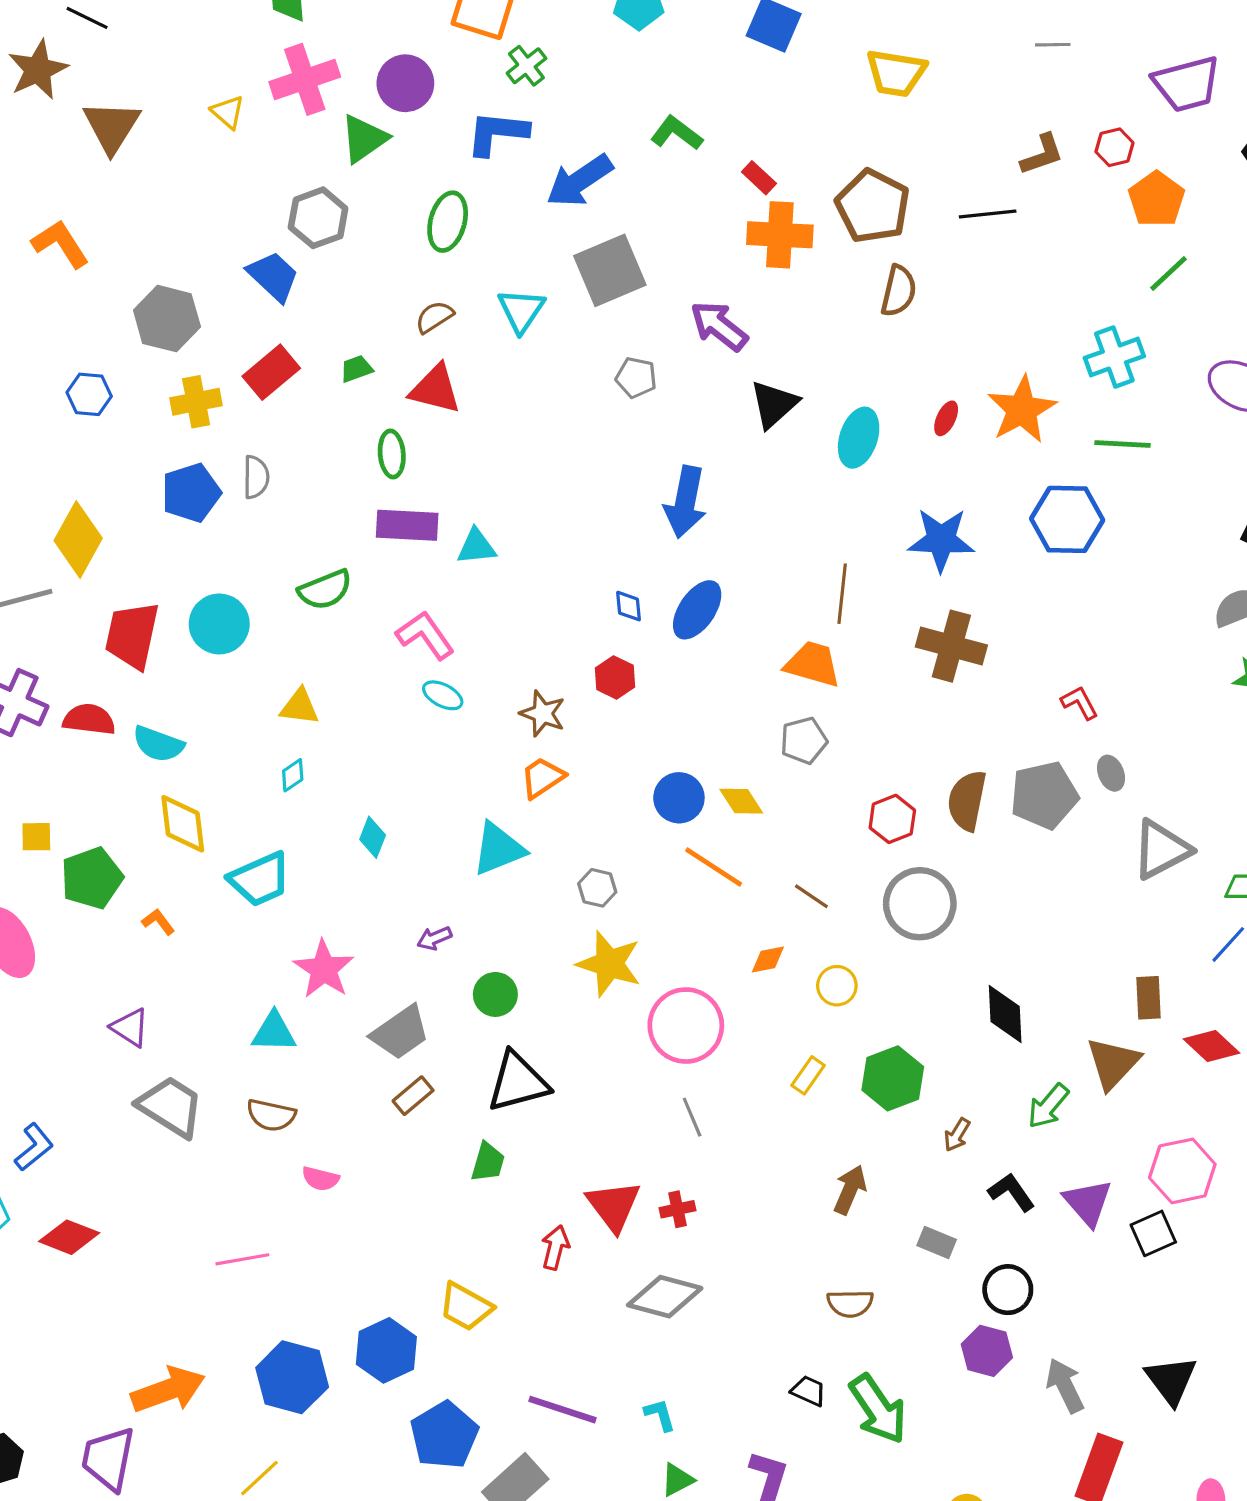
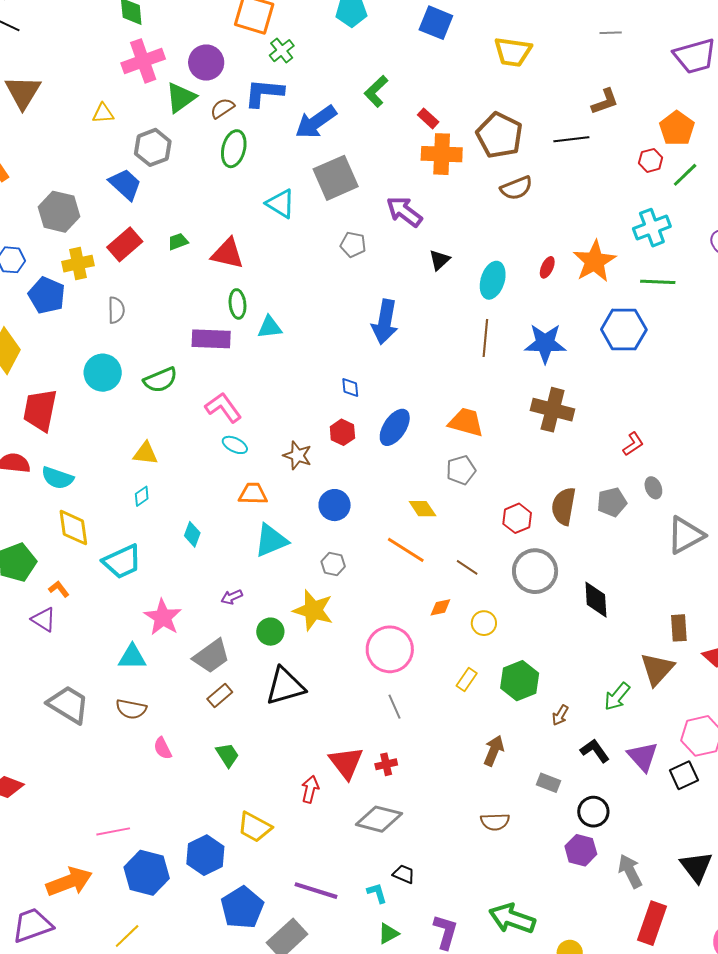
yellow triangle: (228, 112) -> (103, 113), moved, turned -45
green L-shape: (677, 133) -> (376, 91), turned -80
red hexagon: (1114, 147) -> (651, 160), moved
brown semicircle: (899, 291) -> (516, 188), turned 56
cyan triangle: (521, 310) -> (281, 204), turned -32
brown semicircle: (434, 317) -> (222, 108), moved
black triangle: (774, 404) -> (439, 260), size x0.7
green ellipse: (392, 454) -> (237, 304), moved
blue pentagon: (191, 493) -> (47, 295), moved, turned -30
cyan triangle: (476, 547) -> (270, 327), moved
brown line: (842, 594) -> (485, 338), moved
blue ellipse: (697, 610) -> (395, 427), moved
cyan circle: (219, 624) -> (103, 373), moved
red L-shape: (1080, 703) -> (633, 444), turned 85
orange trapezoid: (542, 778) -> (253, 494), moved, turned 36
gray pentagon: (1044, 795) -> (612, 502), size x0.7
blue circle: (679, 798) -> (335, 505), moved
yellow star: (609, 964) -> (313, 610), moved
black diamond: (1005, 1014) -> (596, 600), moved
purple triangle: (130, 1027) -> (44, 619), moved
green trapezoid: (488, 1162) -> (227, 755), moved, turned -48
pink semicircle: (320, 1179) -> (163, 748), turned 50
pink line: (242, 1259) -> (113, 831), moved
black trapezoid: (809, 1391) -> (404, 874), moved
green arrow: (878, 1409) -> (512, 918), moved, turned 144
purple trapezoid: (108, 1459) -> (32, 925), turned 60

